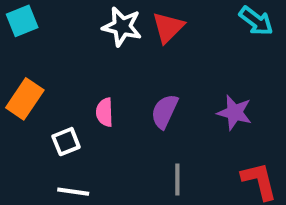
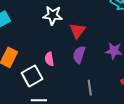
red triangle: (168, 27) -> (77, 31), moved
white square: (66, 142) -> (32, 76), size x1.5

